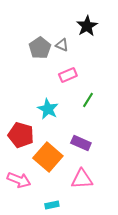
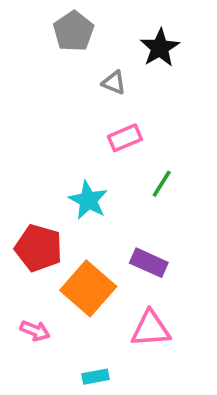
gray pentagon: (40, 48) -> (73, 31), moved
pink arrow: (19, 180) -> (35, 331), size x0.7

